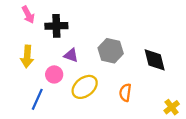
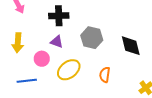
black cross: (56, 26) -> (59, 16), moved
blue line: (37, 99) -> (27, 81), turned 60

